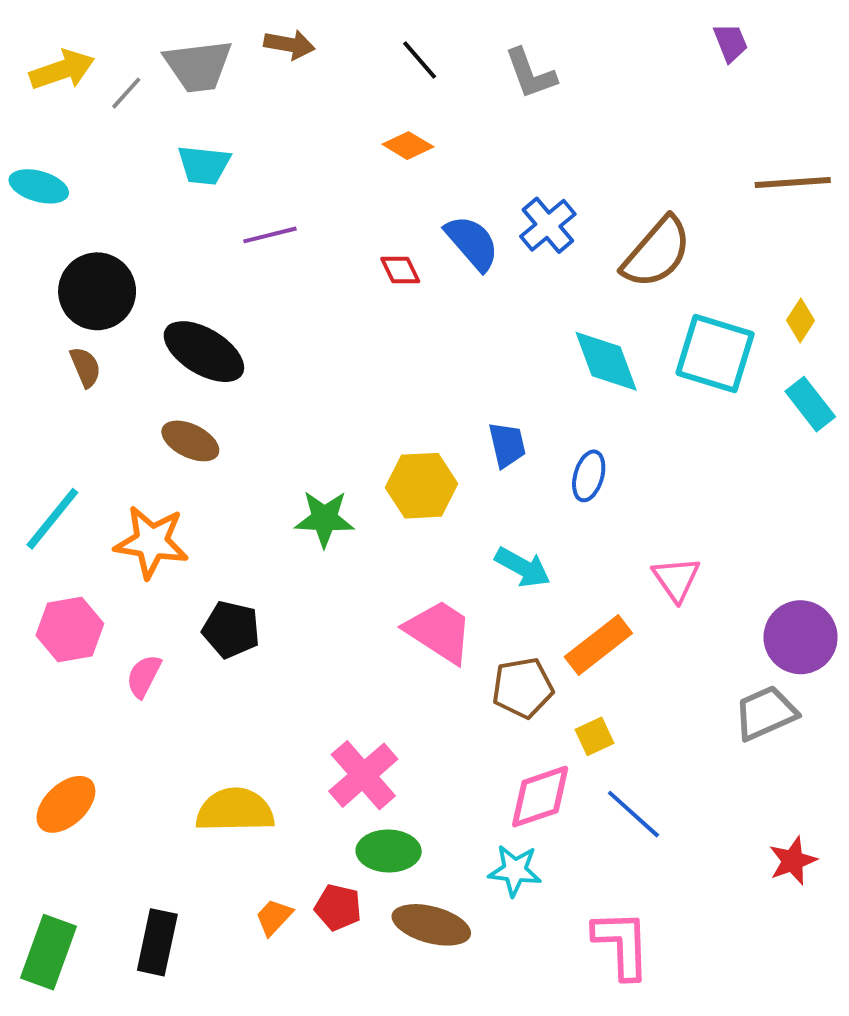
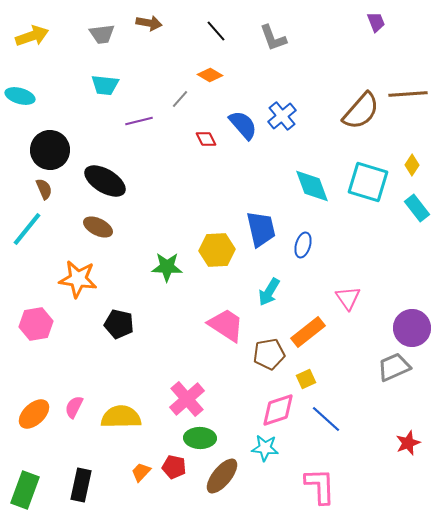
gray trapezoid: (198, 66) -> (102, 34), size x0.7
gray line: (126, 93) -> (180, 99), moved
brown semicircle: (657, 252) -> (361, 111), moved
blue trapezoid: (507, 445) -> (261, 229), size x1.5
cyan line: (52, 519) -> (27, 229), moved
cyan arrow: (523, 567) -> (269, 292), turned 92
pink semicircle: (144, 676) -> (74, 407), moved
brown ellipse: (431, 925) -> (222, 476), turned -66

